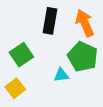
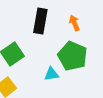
orange arrow: (85, 23) -> (74, 23), size x0.6

